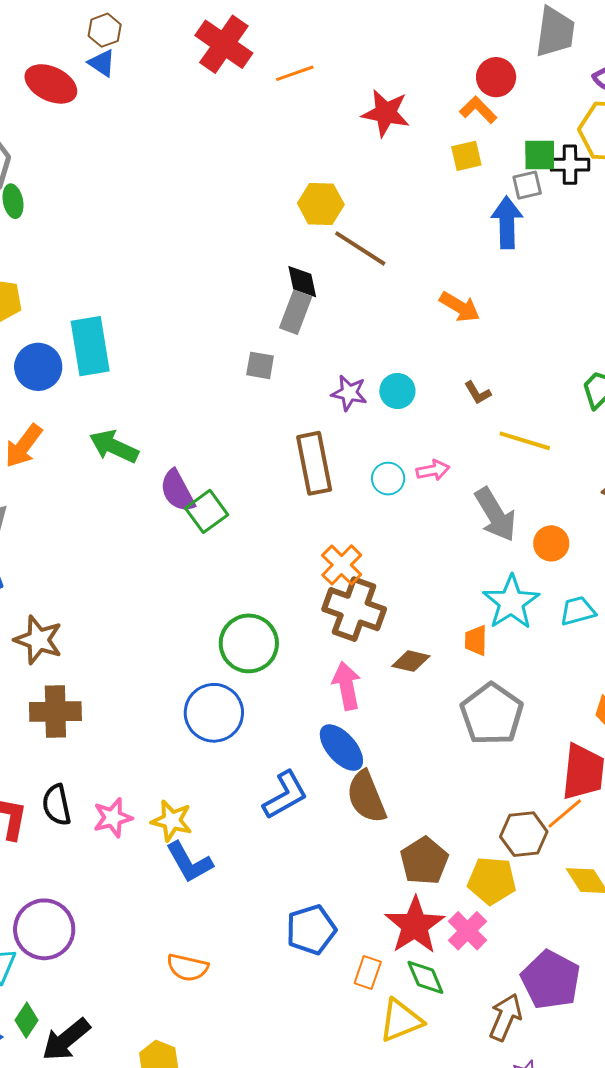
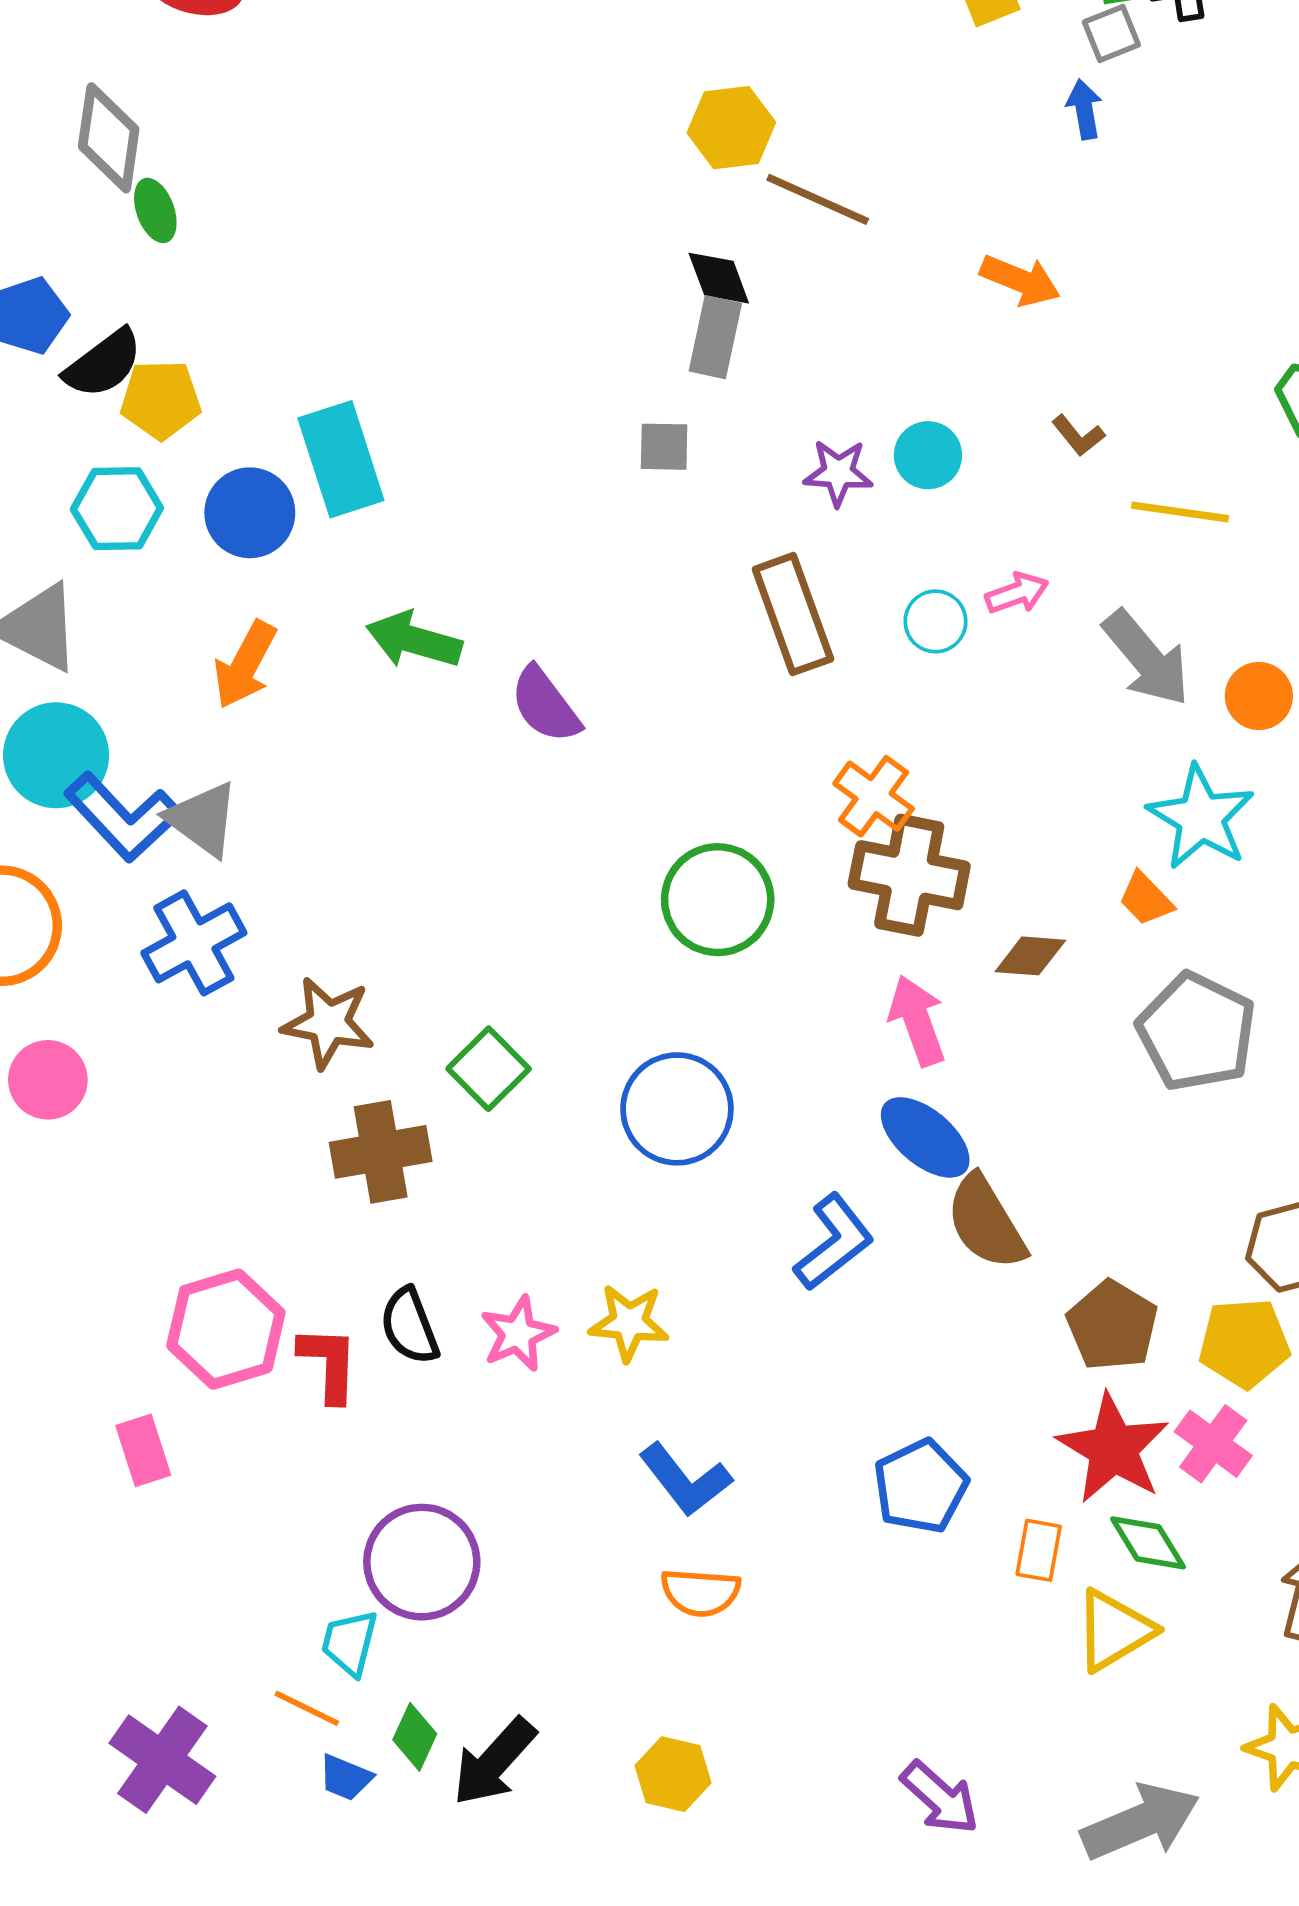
blue arrow: (507, 223) -> (1084, 109), size x0.6
green square: (207, 511) -> (489, 1069), moved
orange trapezoid: (476, 640) -> (1146, 899), turned -36
green circle: (249, 643) -> (718, 900), moved
blue L-shape: (189, 862) -> (685, 1480), moved

